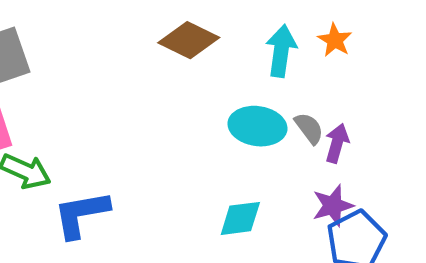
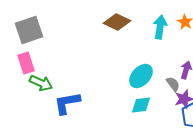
cyan ellipse: (257, 126) -> (141, 76), moved, turned -55
gray semicircle: (309, 128) -> (173, 84), moved

